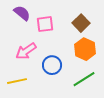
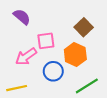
pink square: (45, 24) -> (46, 41), moved
orange hexagon: (85, 49) -> (75, 55), moved

